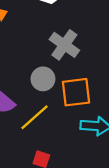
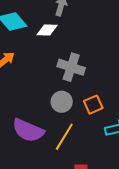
orange square: (76, 92) -> (93, 105), size x0.7

